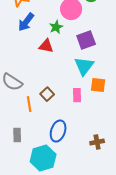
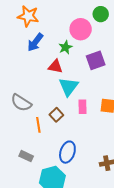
cyan triangle: (84, 66) -> (68, 87), moved
pink rectangle: (77, 95) -> (83, 107), moved
gray rectangle: (17, 135) -> (26, 156), turned -64

